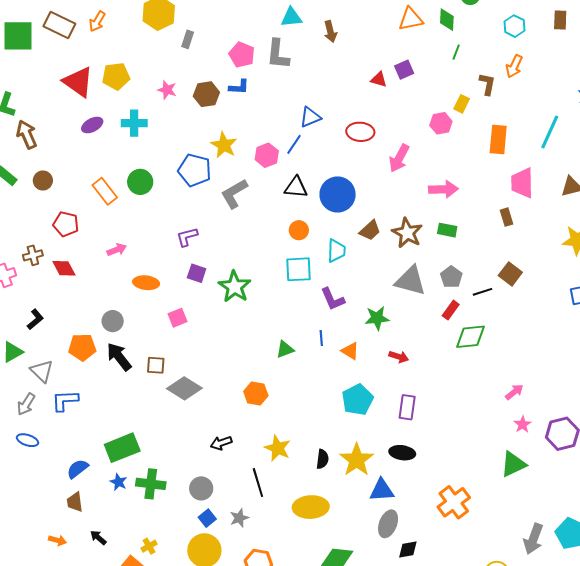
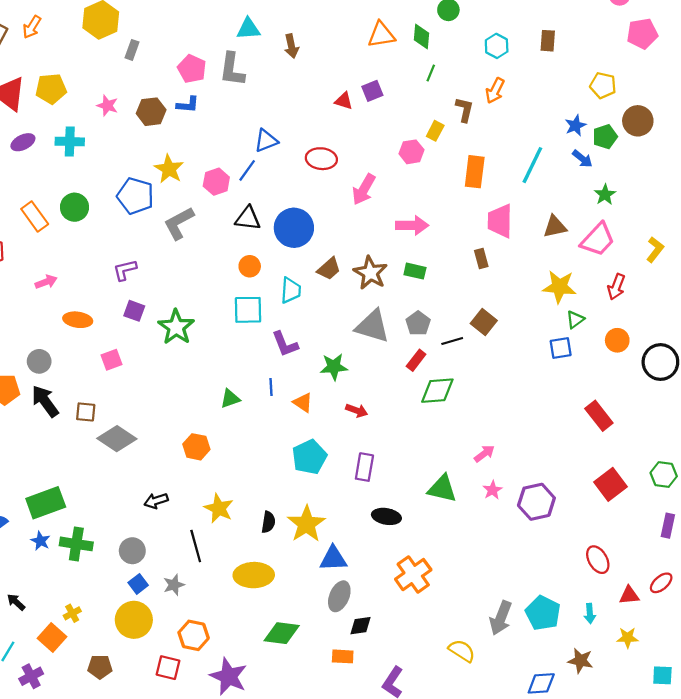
black ellipse: (402, 453) -> (386, 516), moved
green triangle: (513, 464) -> (442, 489), moved, turned 36

